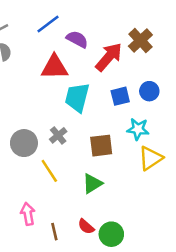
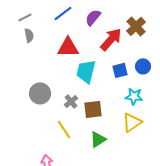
purple semicircle: (77, 39) -> (93, 17), moved, turned -78
gray circle: (24, 143) -> (40, 93), moved
brown square: (101, 146) -> (93, 109), moved
yellow triangle: (151, 158) -> (132, 122), moved

